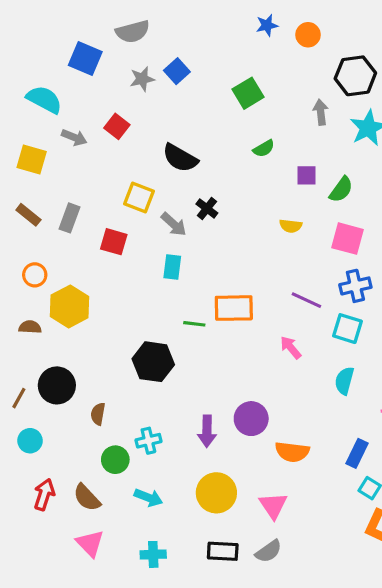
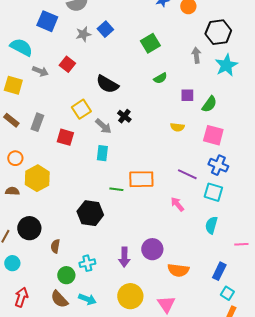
yellow square: (139, 197) -> (81, 109), turned 36
blue cross: (355, 286) -> (218, 165), turned 36
brown semicircle: (87, 498) -> (59, 299), moved

